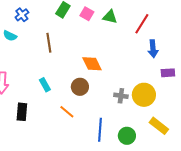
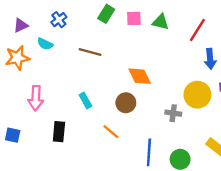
pink square: (87, 14) -> (134, 18), turned -32
brown line: (49, 43) -> (90, 52), turned -66
yellow circle: (144, 95) -> (197, 95), moved

